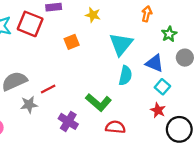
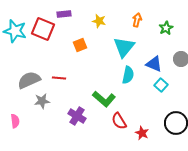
orange arrow: (147, 14) -> (137, 20), moved
green star: (169, 34) -> (166, 28), moved
red line: (48, 89) -> (59, 78), moved, turned 32
red star: (158, 110) -> (142, 133), moved
red semicircle: (115, 127) -> (119, 121), turned -126

